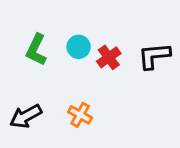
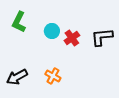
green L-shape: (36, 50) -> (19, 22), moved

